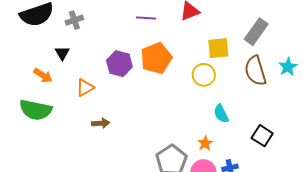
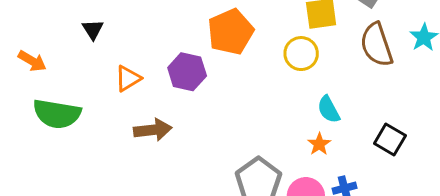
purple hexagon: (119, 64) -> (187, 72), moved
orange arrow: (43, 75) -> (32, 61), moved
brown arrow: (101, 123) -> (153, 130), size x1.4
orange star: (205, 143) -> (319, 144), moved

